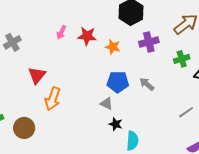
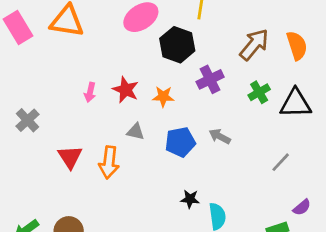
red star: (87, 36) -> (126, 90), turned 30
orange arrow: (53, 99) -> (109, 162), moved
gray triangle: (107, 104) -> (136, 132), moved

